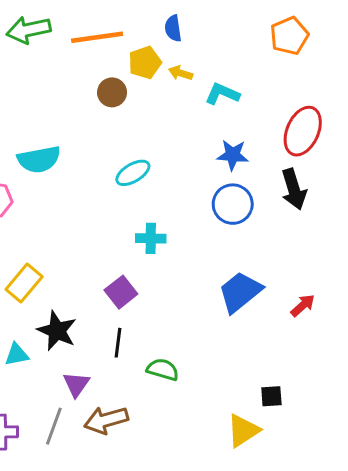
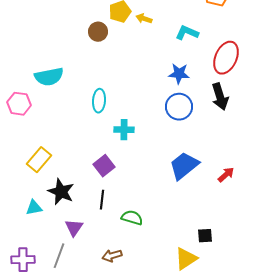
cyan L-shape: (222, 94) -> (187, 33), moved
cyan ellipse: (133, 173) -> (99, 101), moved, turned -55
brown arrow: (106, 420) -> (112, 256), moved, size x0.7

